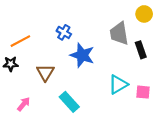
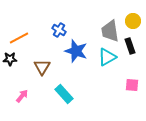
yellow circle: (144, 14) -> (133, 21), moved
cyan triangle: (118, 84) -> (107, 57), moved

